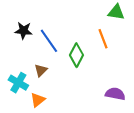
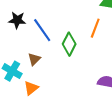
orange line: (103, 39) -> (95, 28), turned 42

